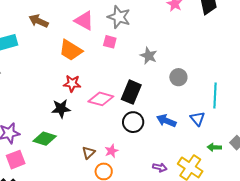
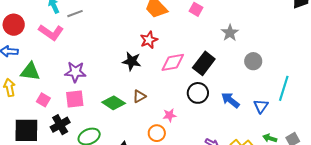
red star: (72, 83) -> (149, 40), turned 30
pink diamond: (101, 99) -> (173, 62), turned -40
green diamond: (45, 139) -> (114, 103), moved
brown triangle: (88, 153) -> (139, 96), moved

